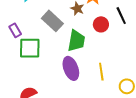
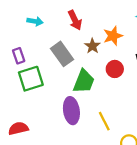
green square: (30, 48) -> (31, 79), turned -30
yellow line: (101, 72) -> (104, 121), turned -30

